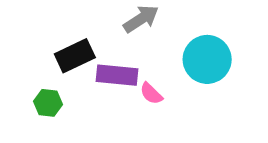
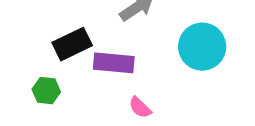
pink semicircle: (151, 93) -> (140, 107), moved

